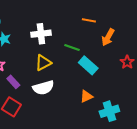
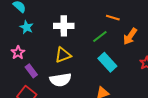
green line: (72, 47) -> (100, 36), moved, turned -63

